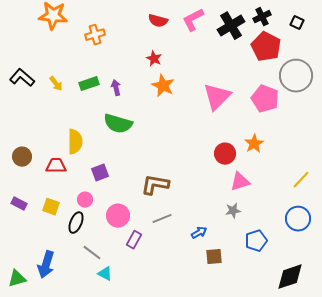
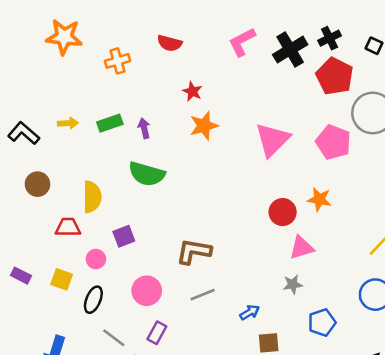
red semicircle: (158, 21) -> (170, 43), moved
black L-shape: (22, 78) -> (24, 133), moved
yellow arrow: (56, 84) -> (68, 123), turned -56
orange star: (163, 86) -> (204, 126), turned 30
orange star: (254, 144) -> (319, 199), turned -30
brown circle: (22, 157) -> (37, 184), moved
pink circle: (85, 200) -> (96, 259), moved
purple rectangle: (134, 240) -> (157, 333), moved

